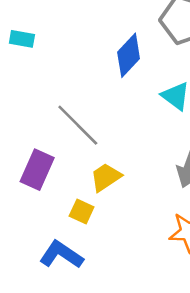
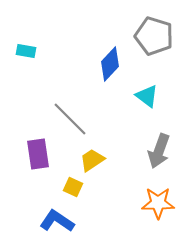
purple rectangle: (37, 170) -> (38, 154), turned -32

